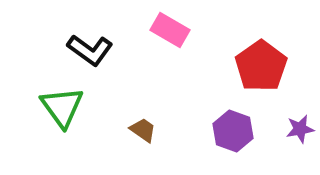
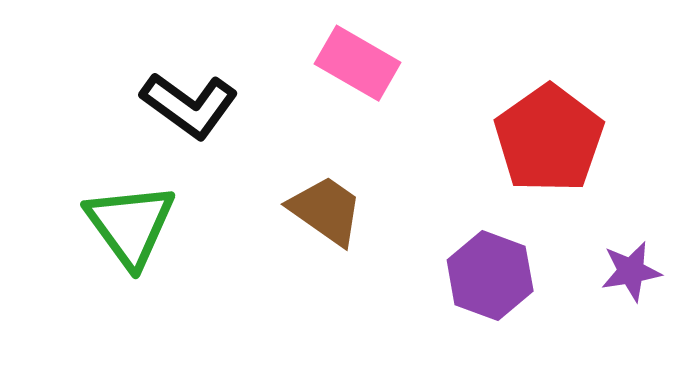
brown trapezoid: (143, 130) -> (326, 210), moved, size x1.4

